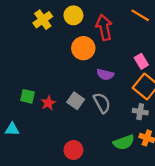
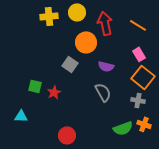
orange line: (140, 15) -> (138, 25), moved
yellow cross: (43, 20) -> (49, 16), turned 30
gray square: (76, 101) -> (70, 64), moved
red circle: (73, 150) -> (67, 135), moved

